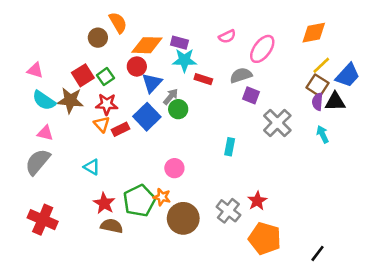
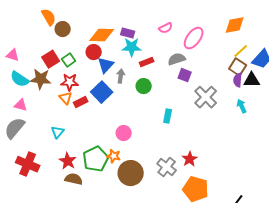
orange semicircle: (118, 23) -> (49, 17), moved
red rectangle: (203, 79) -> (147, 62), turned -40
gray arrow: (171, 97) -> (121, 76), turned -32
green circle: (178, 109) -> (144, 86), moved
cyan triangle: (92, 167) -> (58, 132), turned 40
red cross: (43, 220) -> (28, 164), moved

